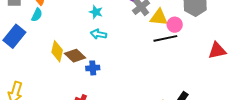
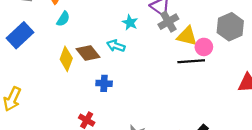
cyan star: (96, 12) -> (130, 22), moved
cyan semicircle: (37, 15) -> (63, 19), moved
brown diamond: (75, 56) -> (88, 53), moved

